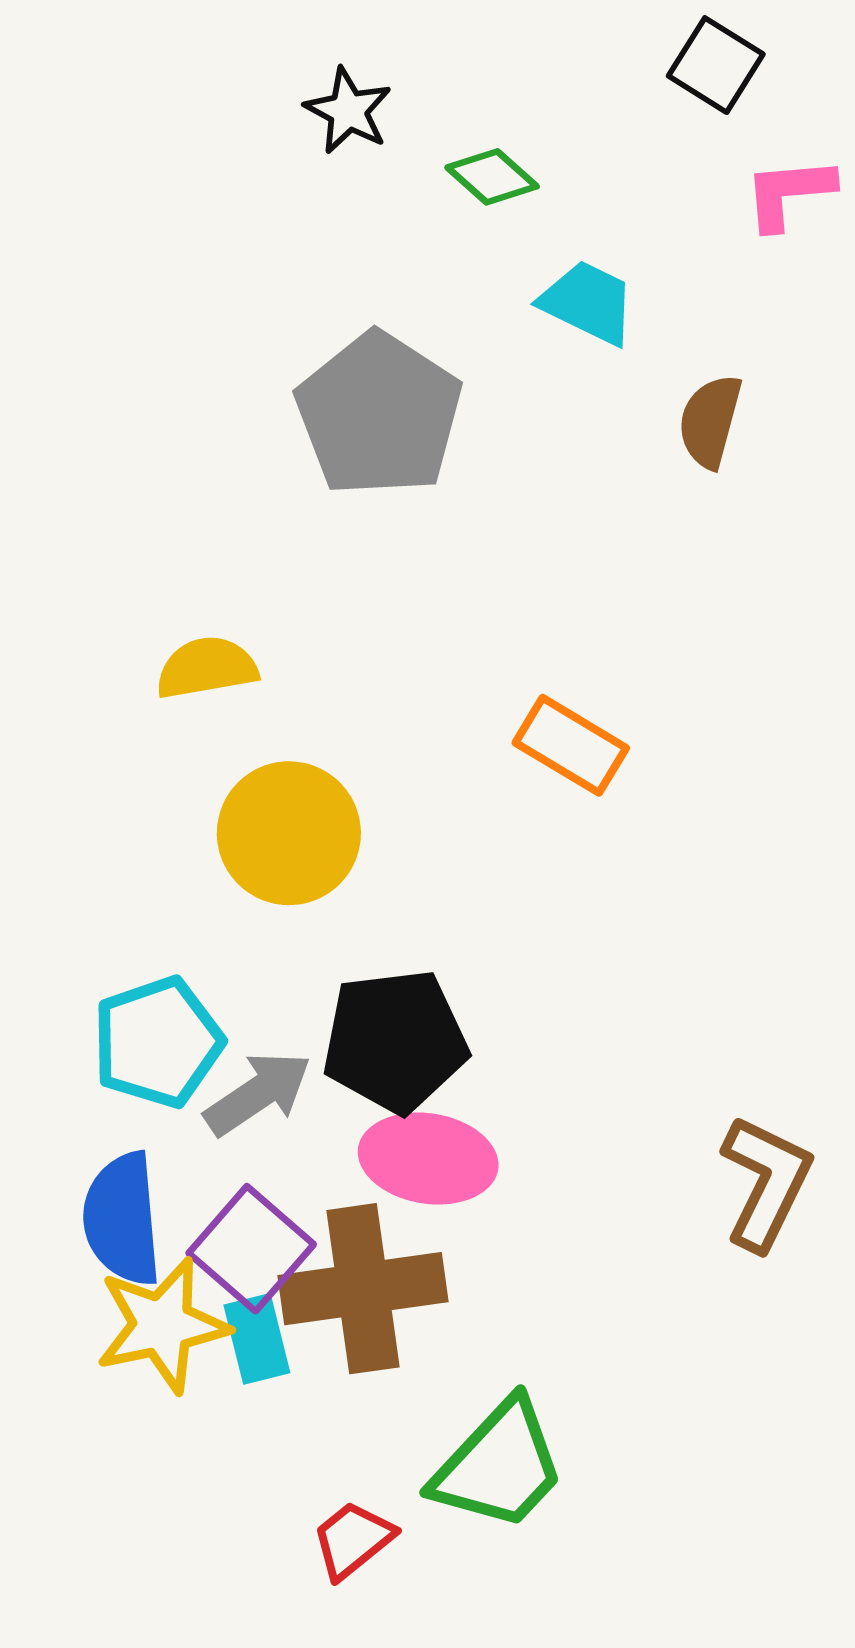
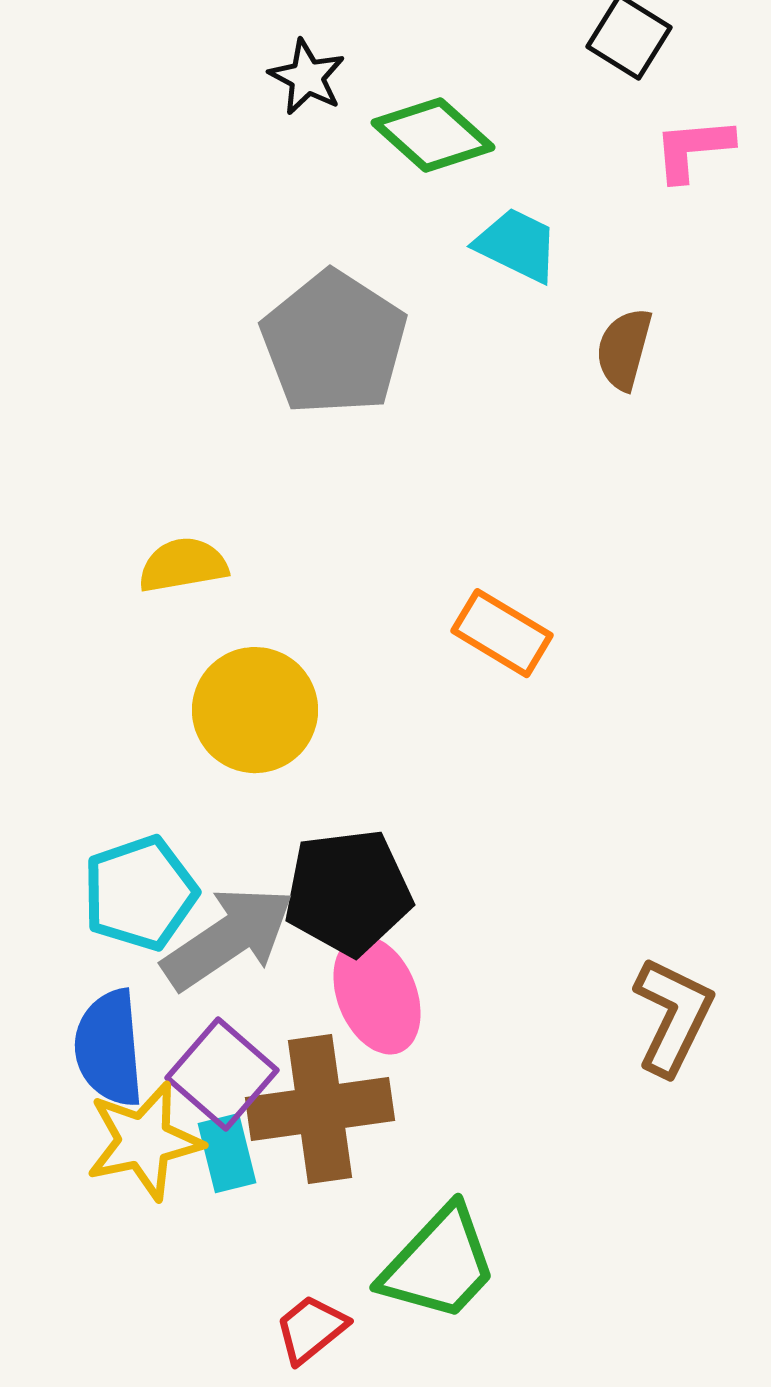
green diamond: (492, 177) -> (433, 135), size x1.5
gray arrow: (258, 1093) -> (228, 938), size x1.4
pink ellipse: (428, 1159) -> (377, 995), turned 59

